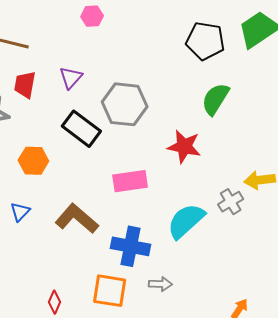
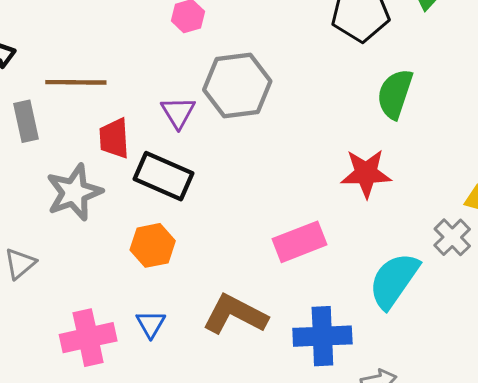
gray hexagon: (125, 104) -> (237, 86), moved
black rectangle: (81, 129) -> (163, 176), moved

